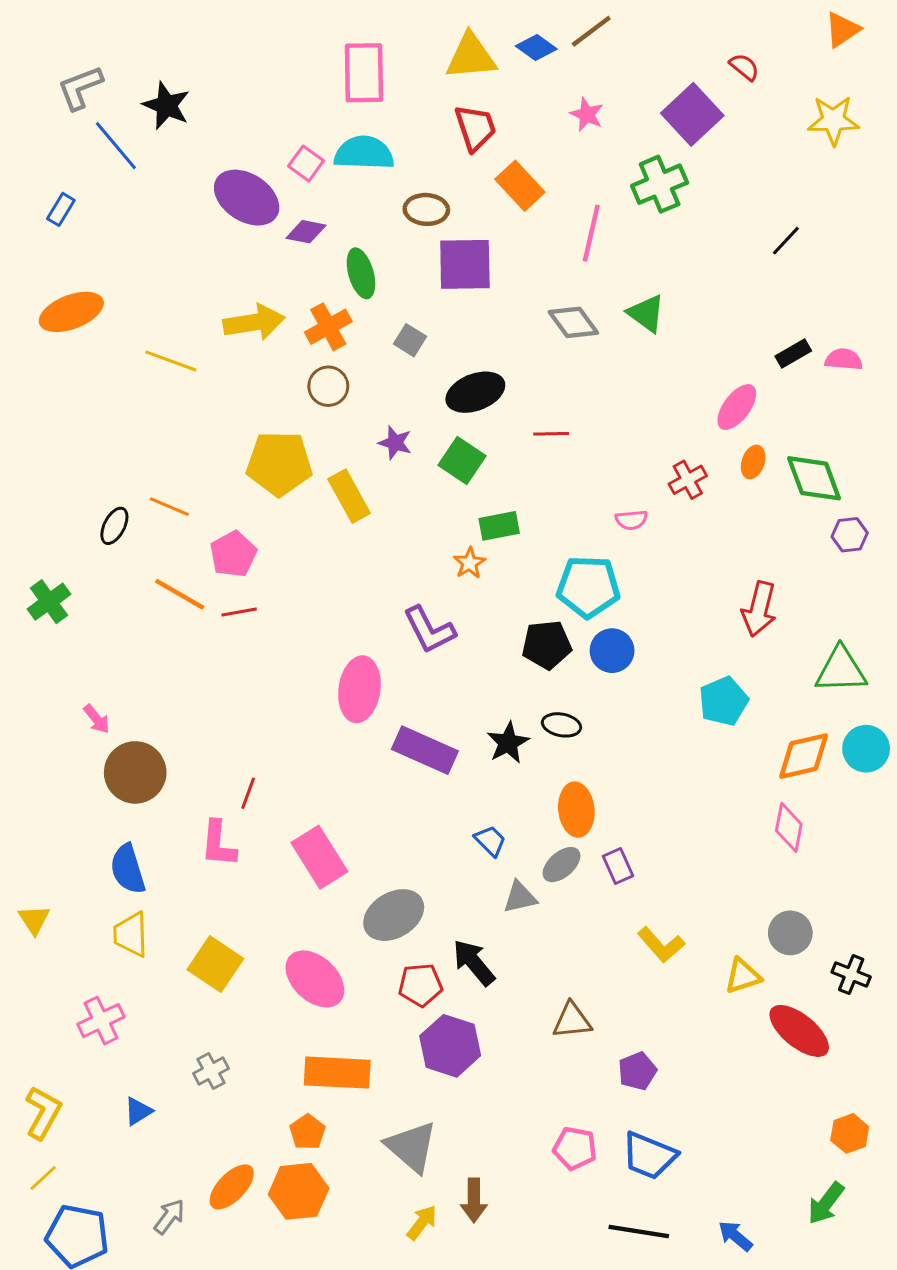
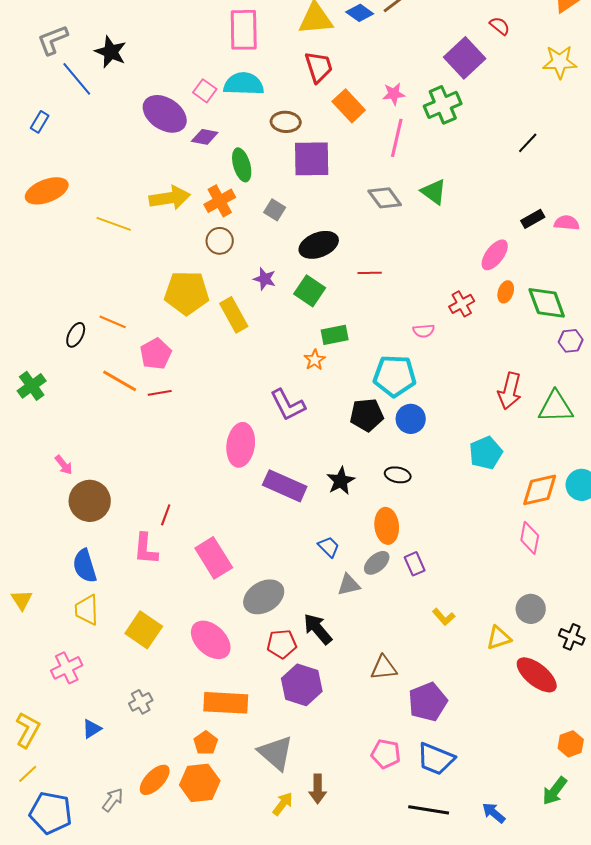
pink star: (587, 114) -> (394, 94), moved, turned -30
green triangle: (841, 670) -> (556, 407), moved
black ellipse: (562, 725) -> (398, 475), moved
yellow L-shape: (661, 945) -> (444, 617), size x0.7
purple pentagon: (637, 1071) -> (428, 702), size x1.5

